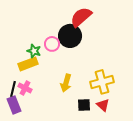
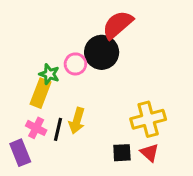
yellow rectangle: (28, 64) -> (41, 93), turned -48
yellow arrow: (66, 83) -> (77, 121), moved
black line: (13, 89) -> (58, 129), moved

